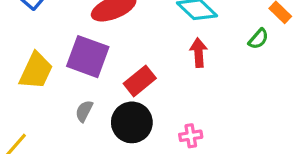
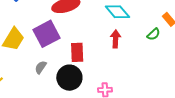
purple square: (88, 57) -> (47, 34), turned 36
red rectangle: (140, 81) -> (77, 52), turned -60

